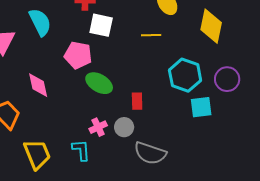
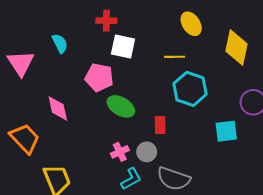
cyan semicircle: (40, 22) -> (60, 43), size x0.7
cyan hexagon: (185, 75) -> (190, 89), moved
cyan L-shape: (81, 150) -> (131, 179), moved, turned 65

